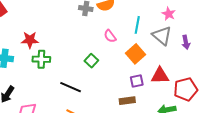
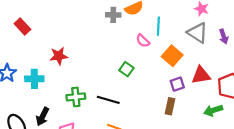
cyan line: (137, 25) -> (158, 26), moved
green cross: (41, 59) -> (76, 97), moved
brown rectangle: (127, 101) -> (170, 106), turned -63

